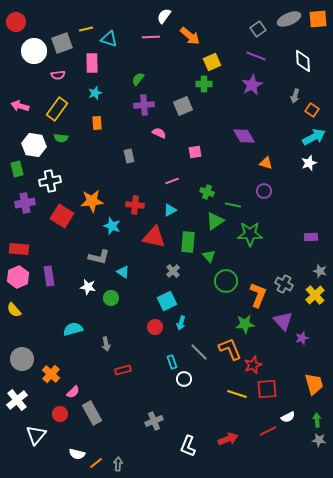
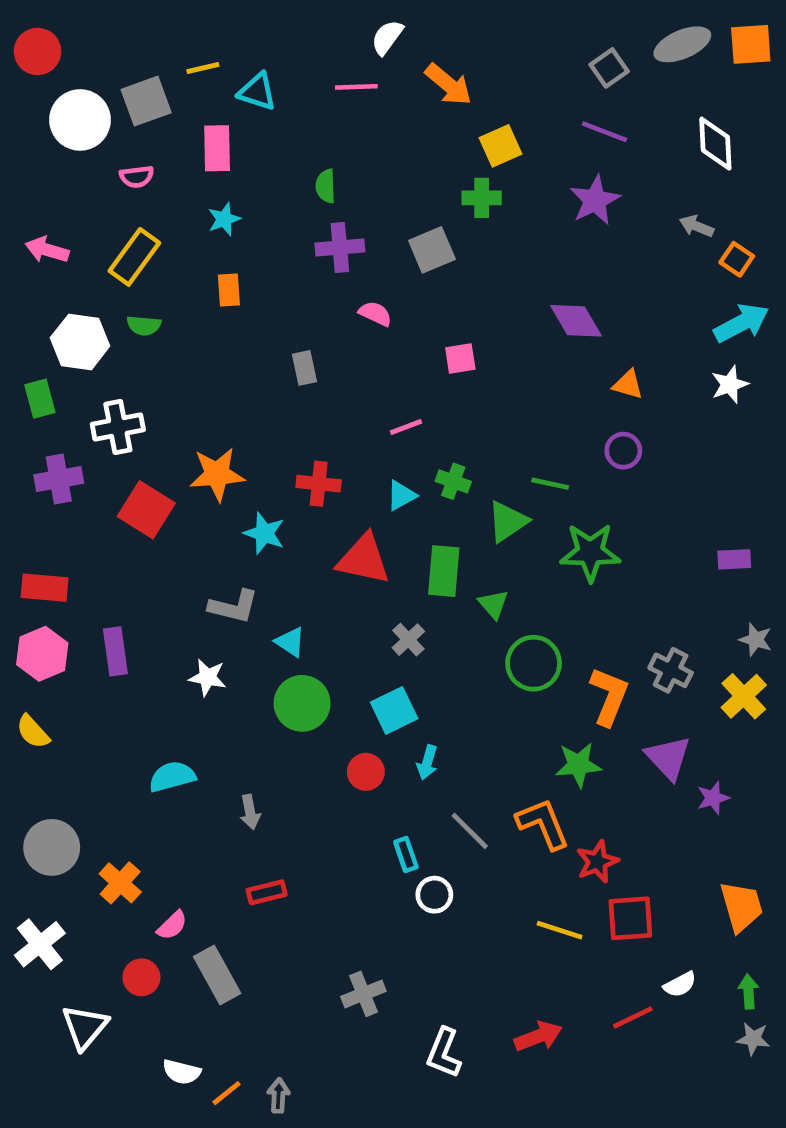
green semicircle: (138, 79) -> (326, 186), turned -40
gray arrow: (295, 96) -> (697, 226), turned 96
green cross: (207, 192) -> (453, 481), moved
green circle: (111, 298) -> (302, 703), moved, size x1.5
red rectangle: (123, 370) -> (267, 892), moved

